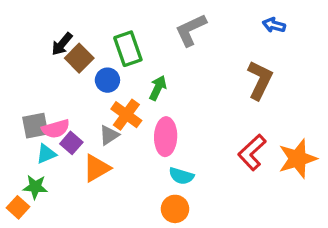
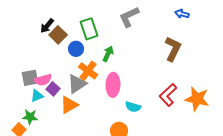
gray triangle: (109, 135) -> (77, 84), size x1.5
orange star: (298, 159) -> (197, 99), turned 30
cyan semicircle: (181, 176) -> (133, 107), moved

